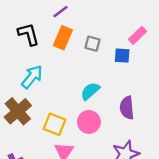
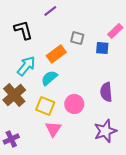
orange rectangle: (63, 38) -> (56, 54), moved, turned 30
cyan semicircle: (90, 91) -> (49, 78), moved

